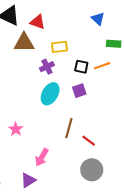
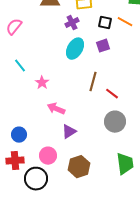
orange line: (102, 66) -> (125, 22), turned 49
pink arrow: (42, 157) -> (56, 109), moved, turned 84
purple triangle: (28, 180) -> (69, 132), moved

